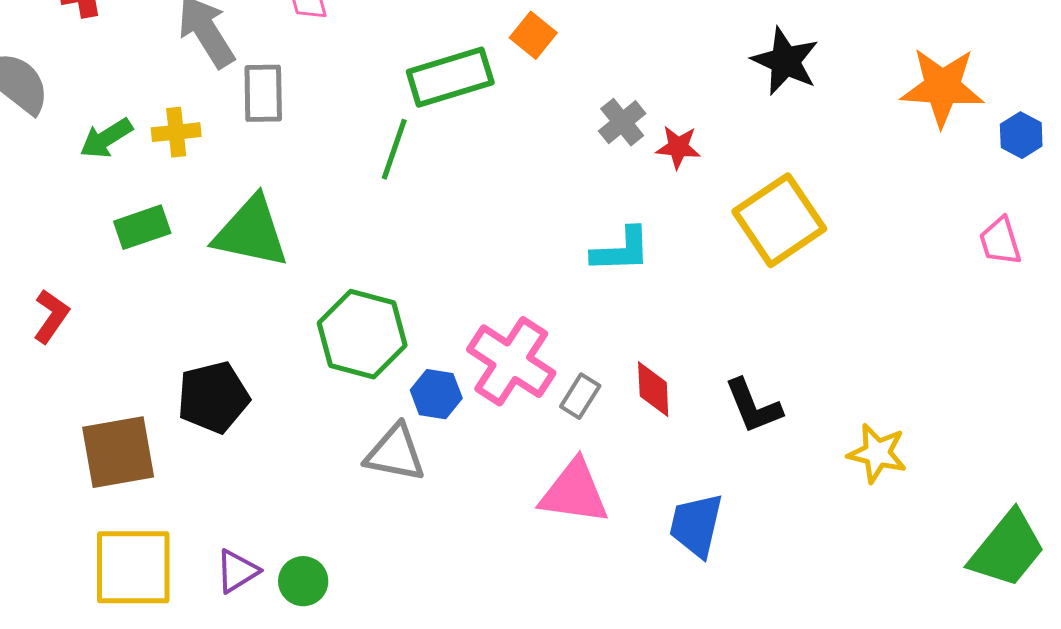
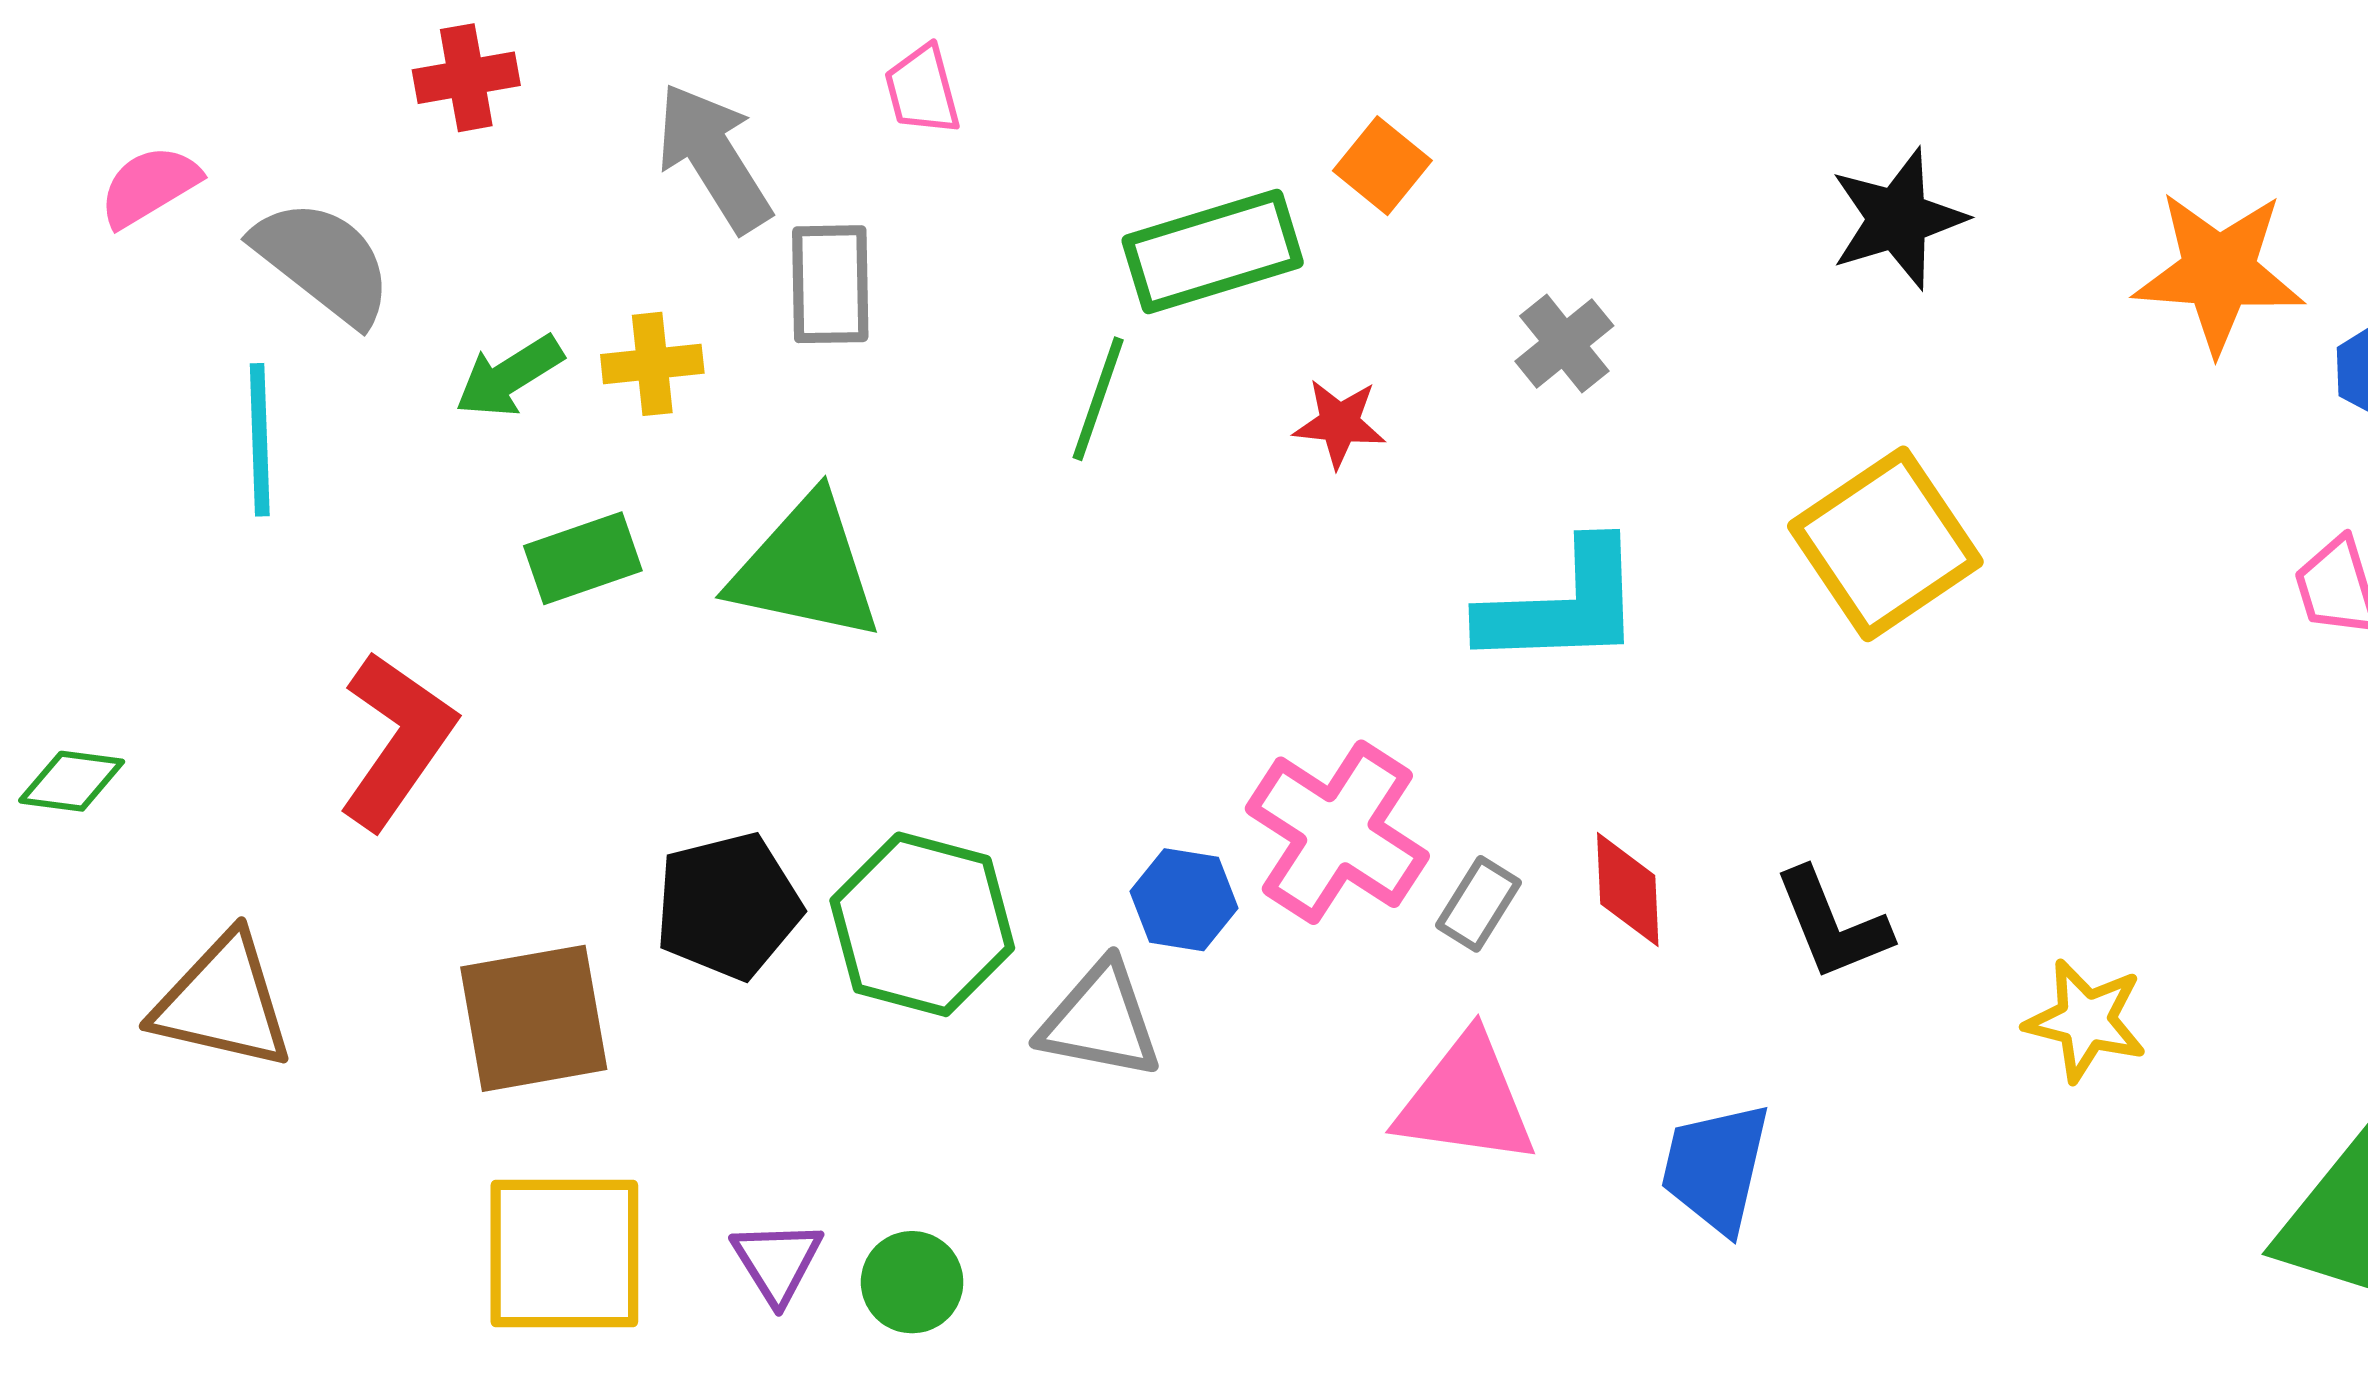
black star: (785, 61) -> (1898, 219), turned 30
red star: (678, 147) -> (1339, 423), moved
cyan L-shape: (621, 250) -> (1562, 605), size x1.4
red L-shape: (51, 316) -> (397, 740), size x1.6
green hexagon: (362, 334) -> (922, 924), moved
purple triangle: (237, 571) -> (777, 1262), turned -30

